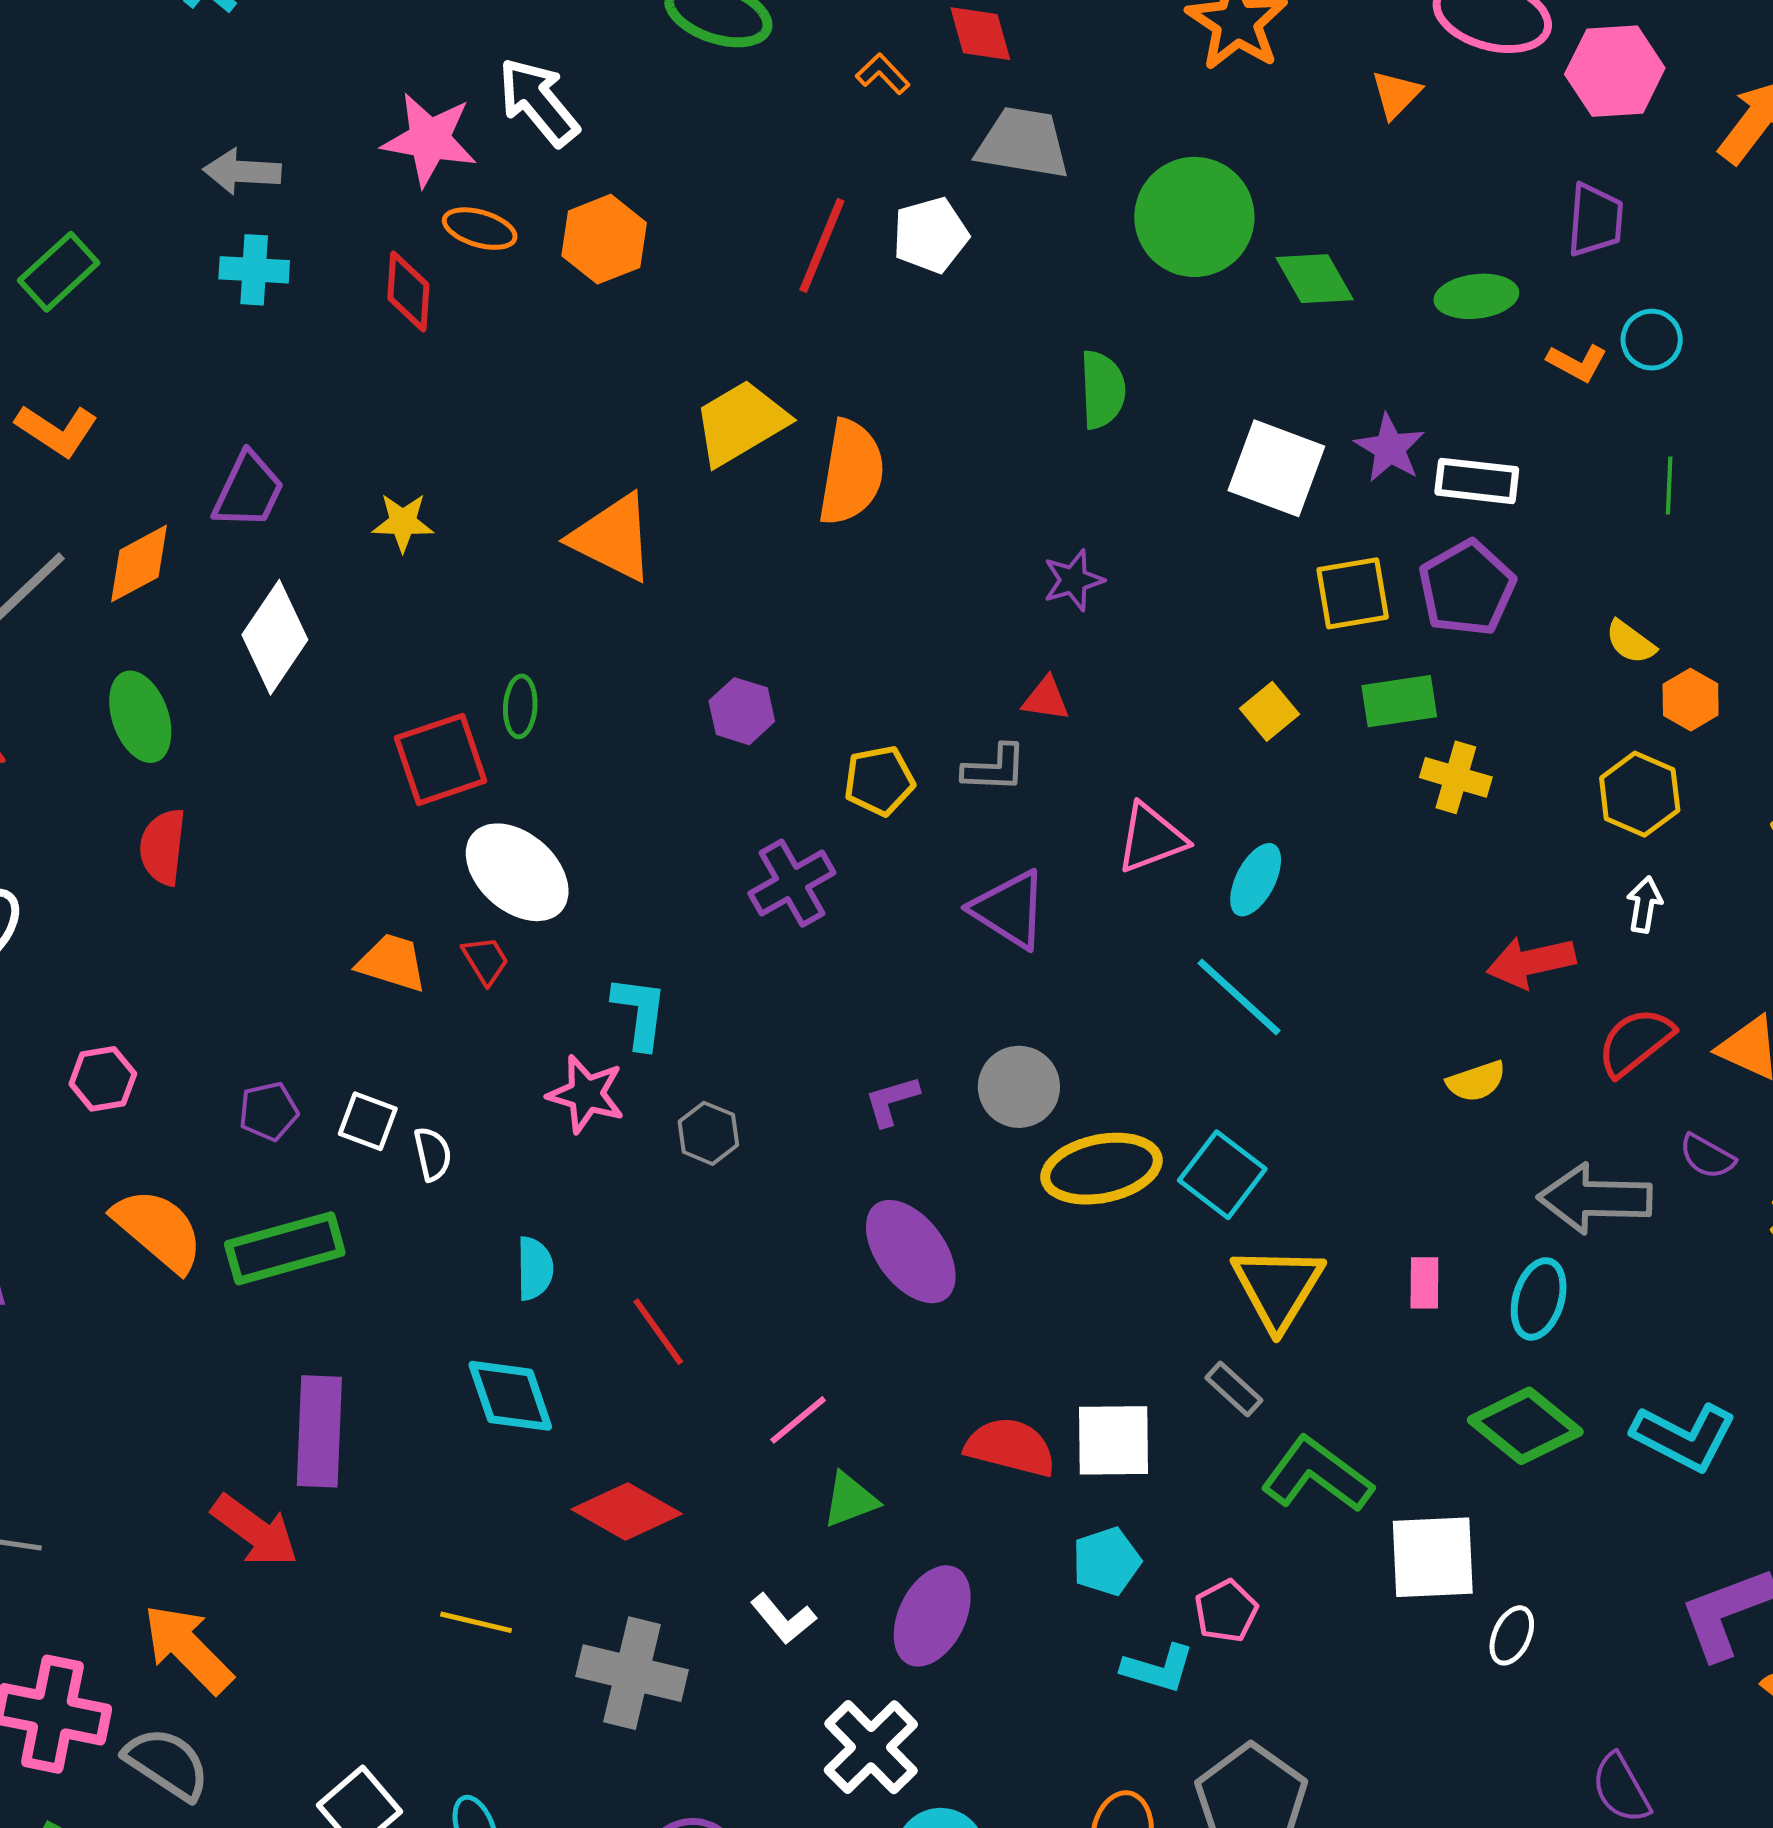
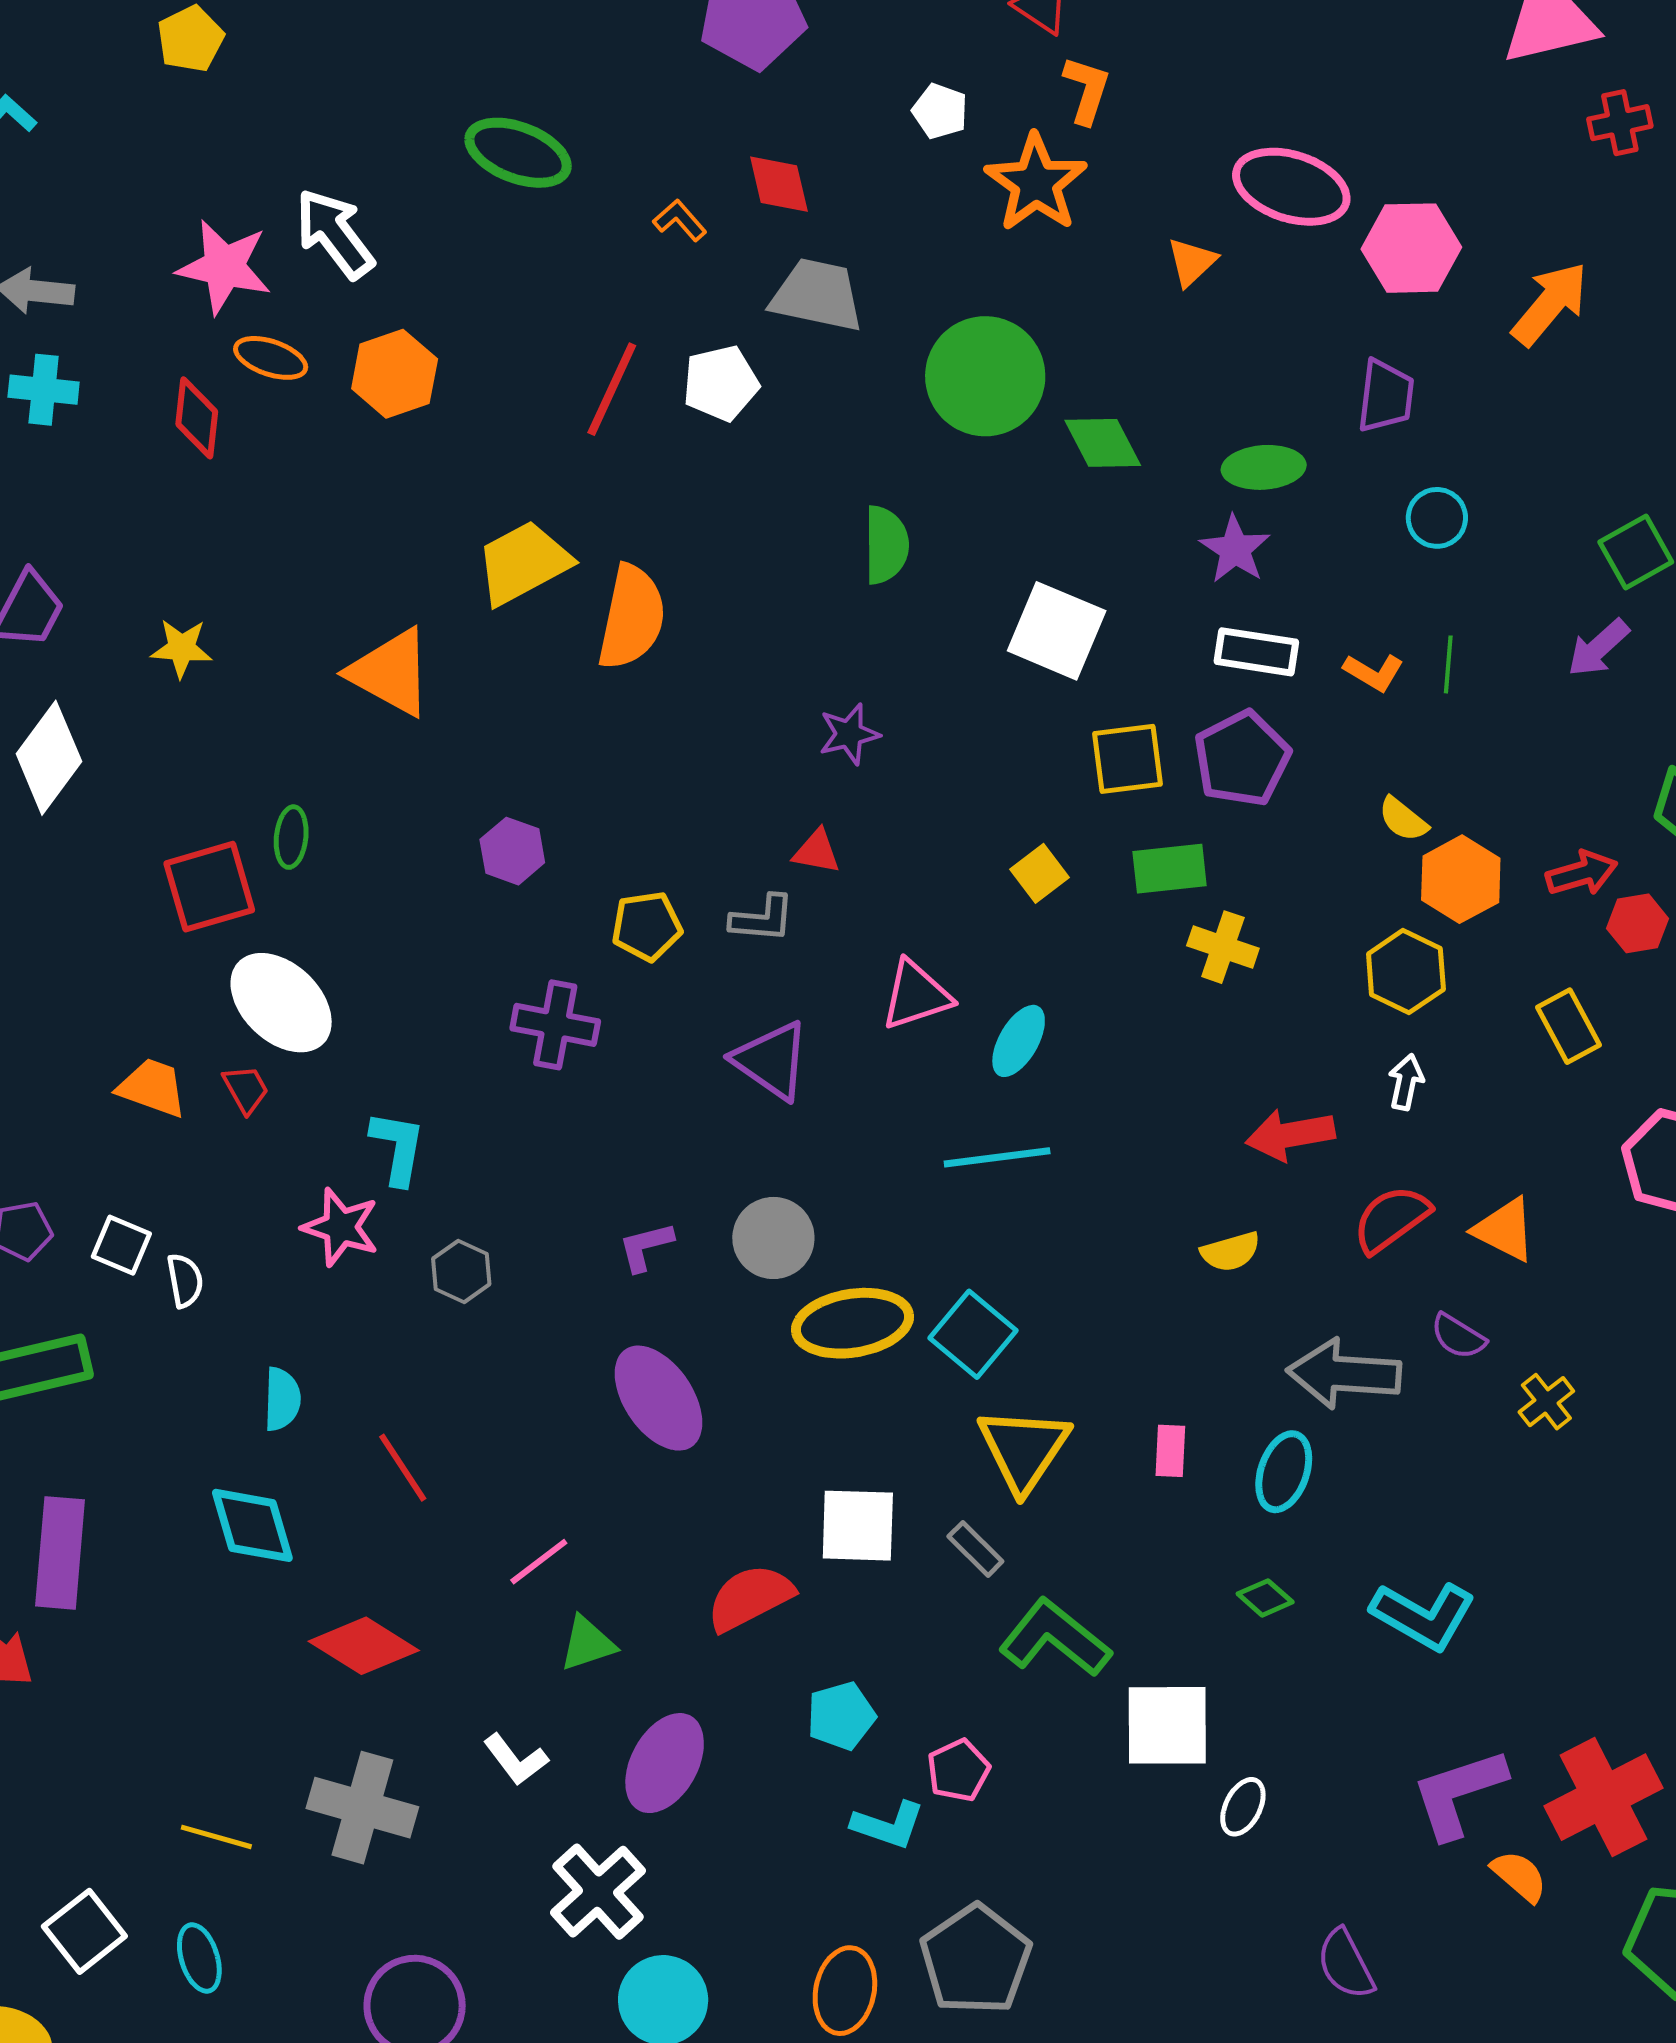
orange L-shape: (1577, 363) -> (1374, 672), moved
purple star: (1390, 448) -> (1235, 549), moved
orange hexagon: (1691, 700) -> (1461, 879), size x1.4
purple cross: (792, 883) -> (555, 1025), turned 38
cyan line: (1239, 997) -> (997, 1157), turned -52
green diamond: (1525, 1426) -> (1265, 1598), size x0.5
white square: (1114, 1440) -> (858, 1526), moved
red semicircle: (1011, 1447) -> (750, 1598), turned -44
yellow line: (476, 1622) -> (216, 1837), moved

